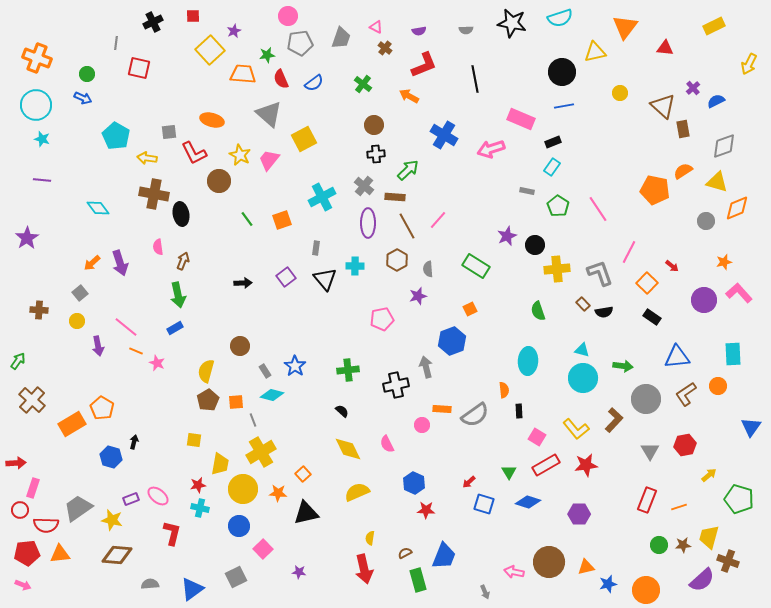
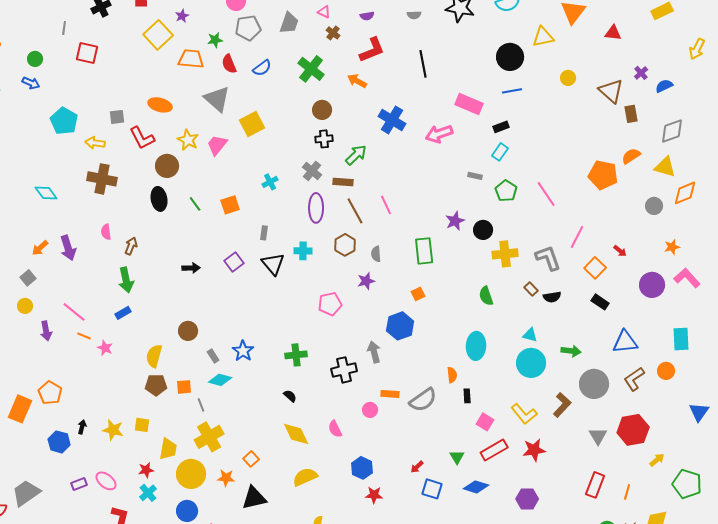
green cross: (363, 84) -> (311, 69), size x1.5
cyan cross: (322, 197) -> (270, 182), size x0.6
black ellipse: (181, 214) -> (159, 199), moved
pink line: (438, 220) -> (386, 205), turned -66
green rectangle: (476, 266) -> (424, 251), turned 52
brown pentagon: (208, 400) -> (156, 385), turned 30
orange rectangle: (72, 424) -> (20, 409), turned -36
red hexagon: (685, 445) -> (633, 430), size x1.4
orange line: (679, 507) -> (627, 492), turned -56
cyan cross: (200, 508) -> (148, 493), turned 36
yellow star: (112, 520) -> (113, 430), moved

